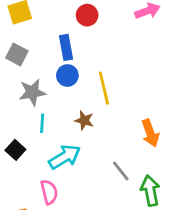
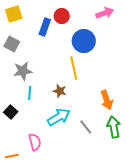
blue rectangle: (66, 47) -> (45, 27), moved, turned 30
blue circle: (67, 75) -> (84, 41), moved, size x1.5
cyan arrow: (65, 157) -> (59, 117), moved
green arrow: (150, 191) -> (114, 127), moved

